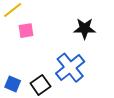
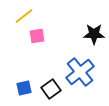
blue square: (13, 84) -> (24, 88), turned -35

